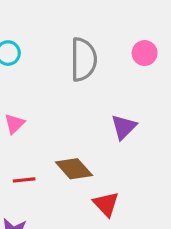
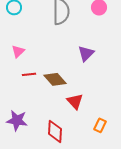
red line: (24, 180) -> (29, 74), moved

